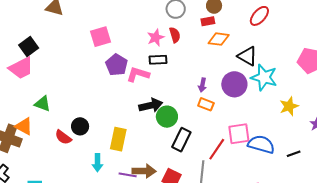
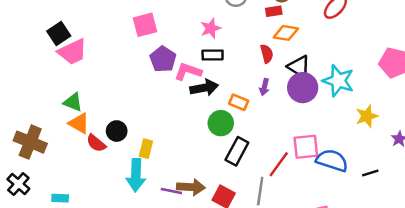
red semicircle: (175, 35) -> (267, 54), moved
black triangle: (247, 56) -> (299, 67), moved
pink trapezoid: (21, 68) -> (72, 52), moved
orange rectangle: (206, 104) -> (239, 102), moved
black arrow: (151, 105) -> (204, 88), moved
orange triangle: (24, 126) -> (79, 123), moved
yellow rectangle: (118, 139) -> (146, 149), moved, size x0.7
cyan arrow: (97, 163) -> (136, 175), size x1.5

